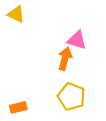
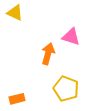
orange arrow: (65, 59) -> (48, 54), moved

